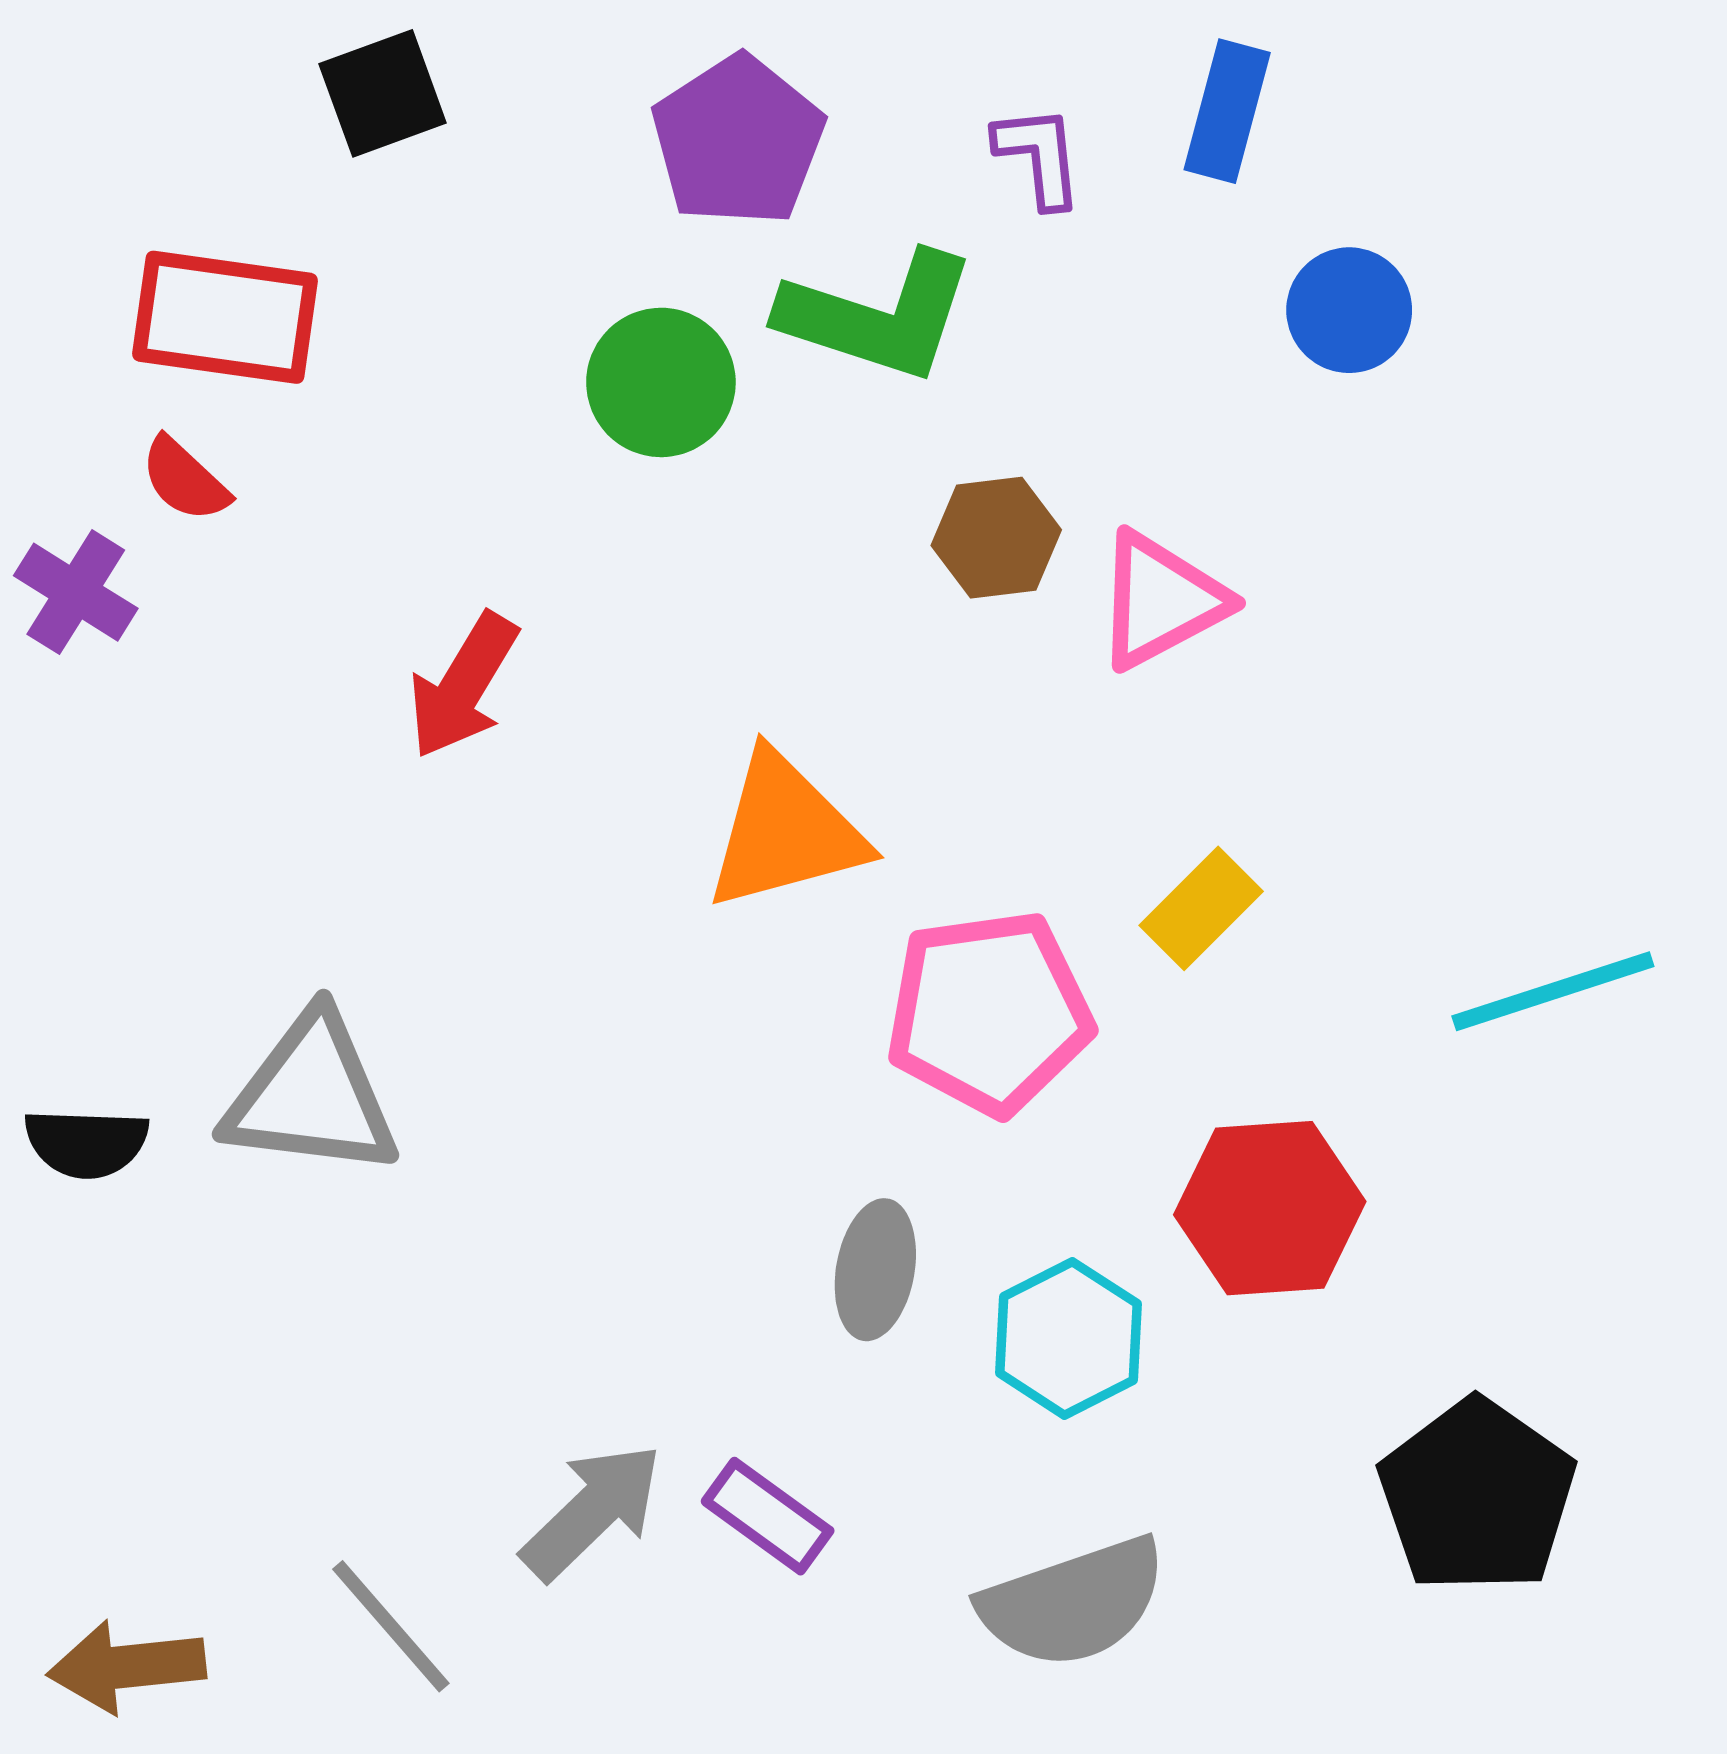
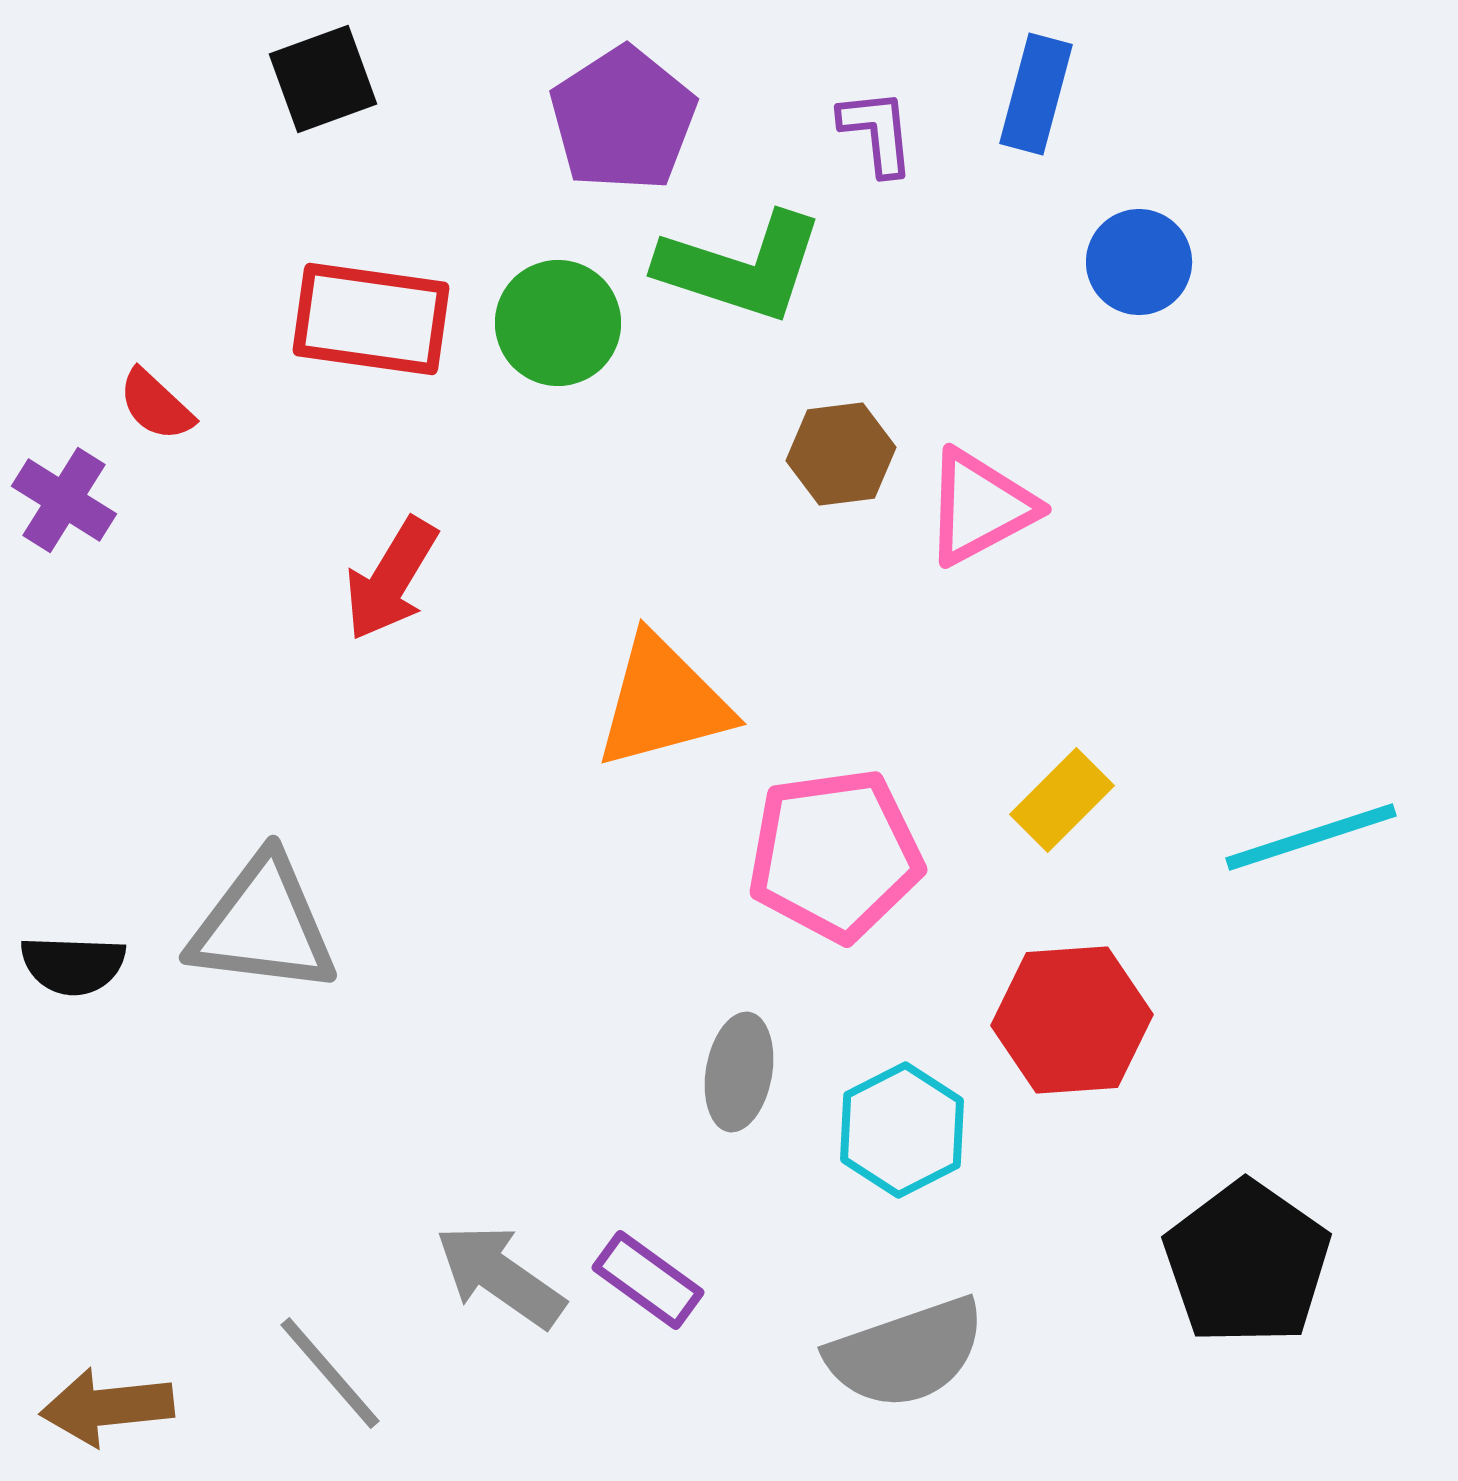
red rectangle: (225, 317) -> (371, 319), moved
yellow rectangle: (1201, 908) -> (1062, 800), moved
gray arrow: (592, 1511) -> (500, 1276), turned -101

